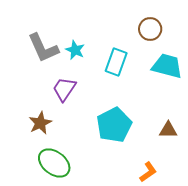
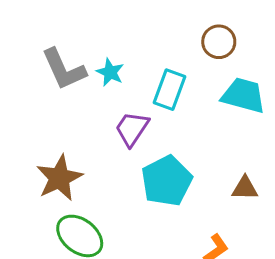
purple trapezoid: (64, 89) -> (132, 129), moved
brown star: (40, 123) -> (59, 178), size x1.4

